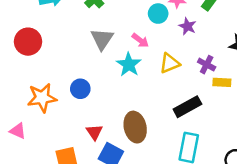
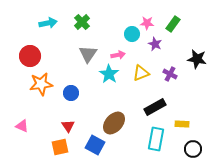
pink arrow: (140, 40) -> (118, 55), turned -48
yellow rectangle: (222, 82) -> (182, 124), moved
orange star: (42, 98) -> (41, 84), moved
brown ellipse: (135, 127) -> (114, 123), turned 55
red triangle: (94, 132) -> (68, 126), moved

